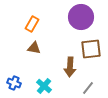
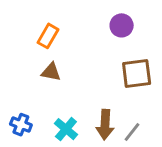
purple circle: (81, 17) -> (122, 25), size x0.6
brown arrow: (70, 67) -> (105, 125), moved

